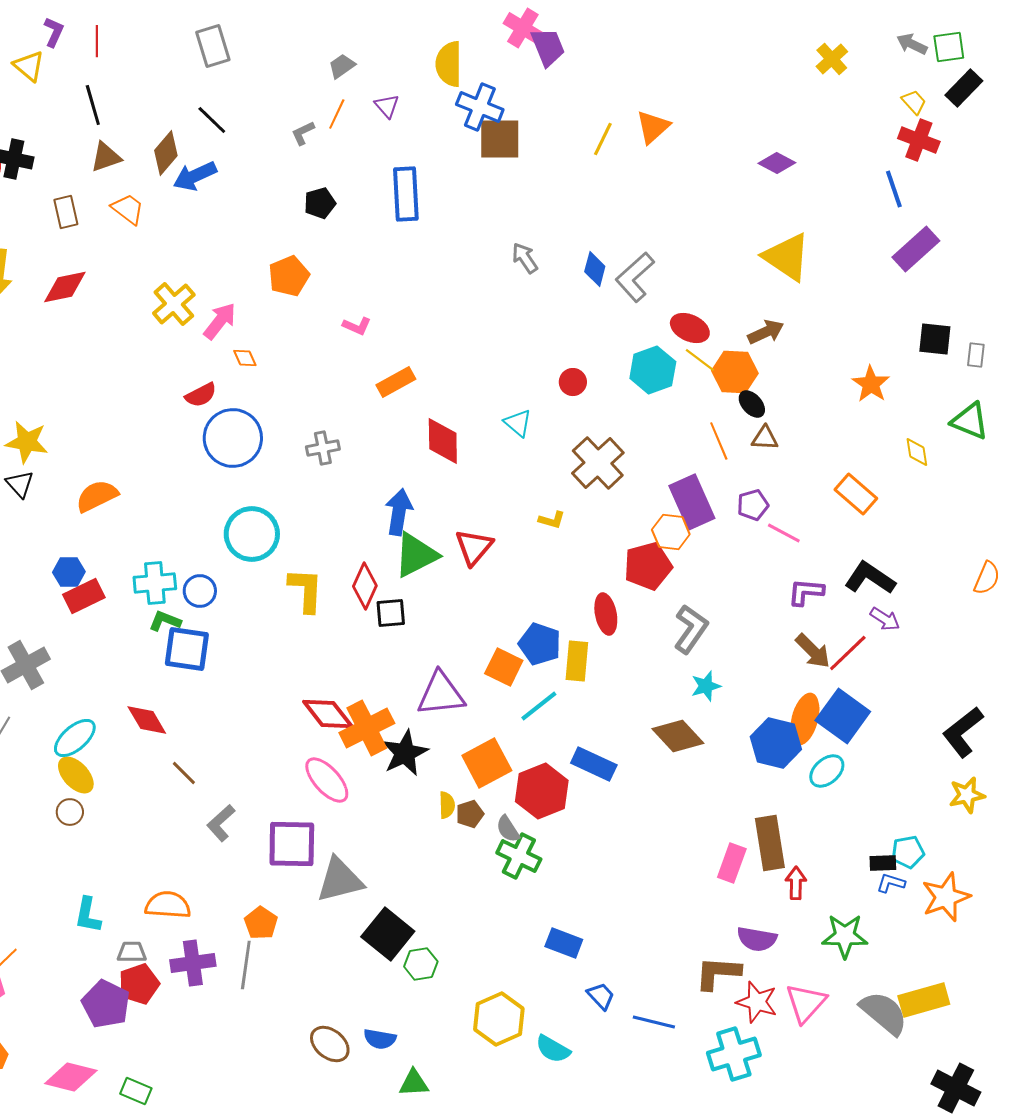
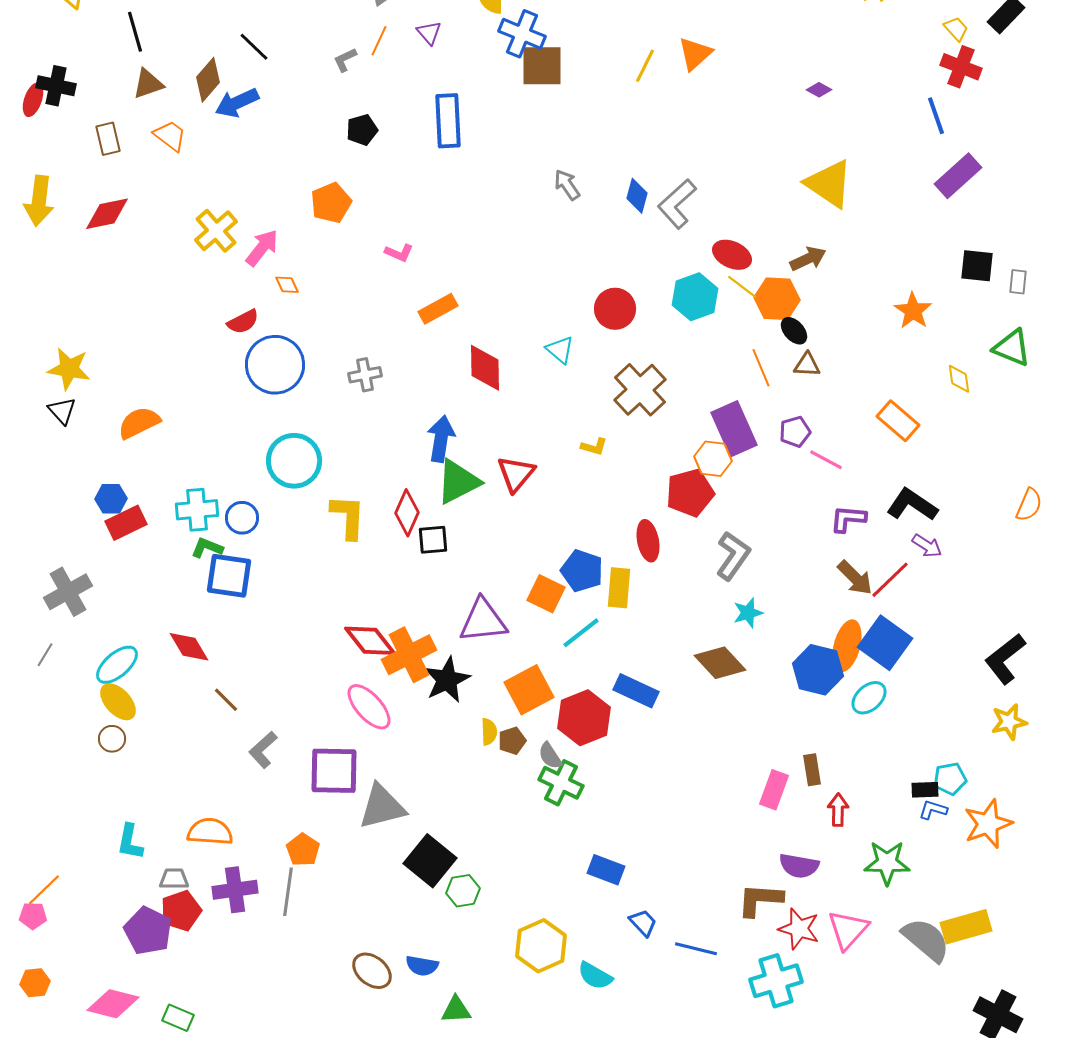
purple diamond: (777, 163) -> (819, 90), size x0.7
red circle: (573, 382) -> (615, 309), size x1.5
brown rectangle: (770, 843) -> (812, 770), size x0.6

